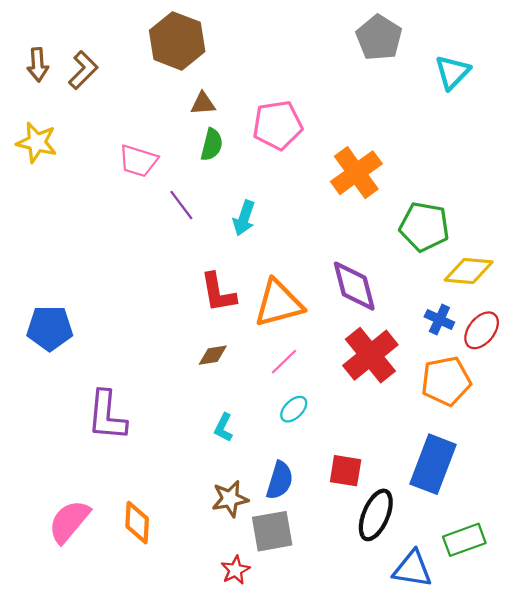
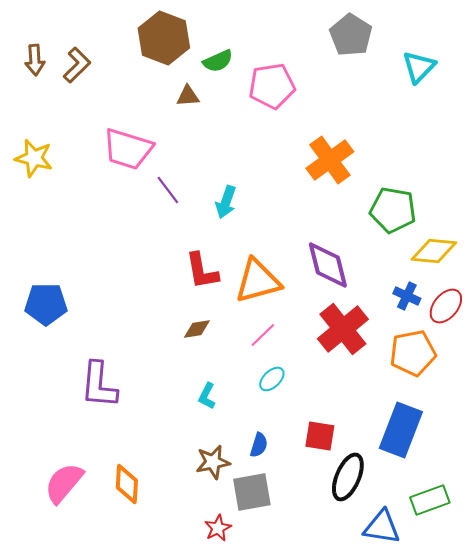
pink pentagon: (278, 125) -> (272, 86), moved
yellow star: (37, 142) -> (34, 158), moved
green semicircle: (212, 145) -> (218, 61), moved, turned 52
pink trapezoid: (138, 161) -> (128, 149), size x1.4
blue semicircle: (280, 480) -> (259, 445), size x0.7

